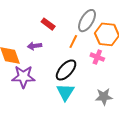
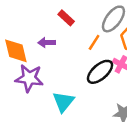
black ellipse: (66, 70) -> (100, 72), moved
cyan triangle: (65, 92) -> (63, 102), moved

